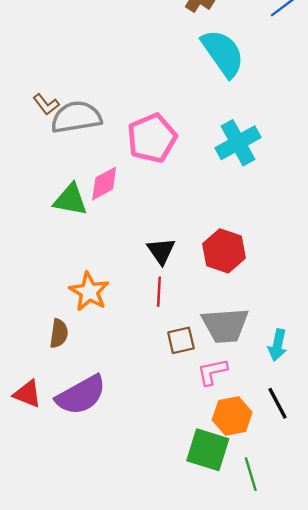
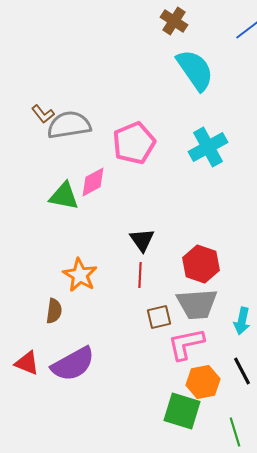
red hexagon: (224, 251) -> (201, 264), moved
pink L-shape: (212, 372) -> (186, 344), size x1.4
green line: (251, 474) -> (235, 432), moved

